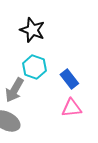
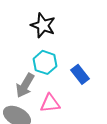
pink triangle: (71, 108) -> (50, 103), moved

